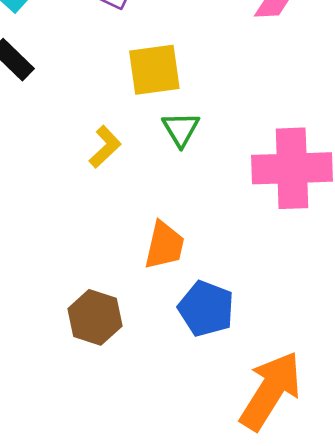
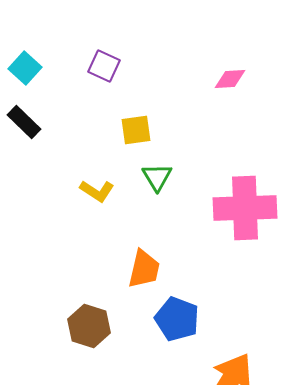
yellow square: (154, 70) -> (136, 130), size x0.7
yellow L-shape: (105, 147) -> (97, 191), turned 76

